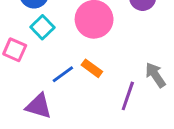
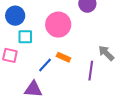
cyan square: (42, 27) -> (25, 37), turned -35

